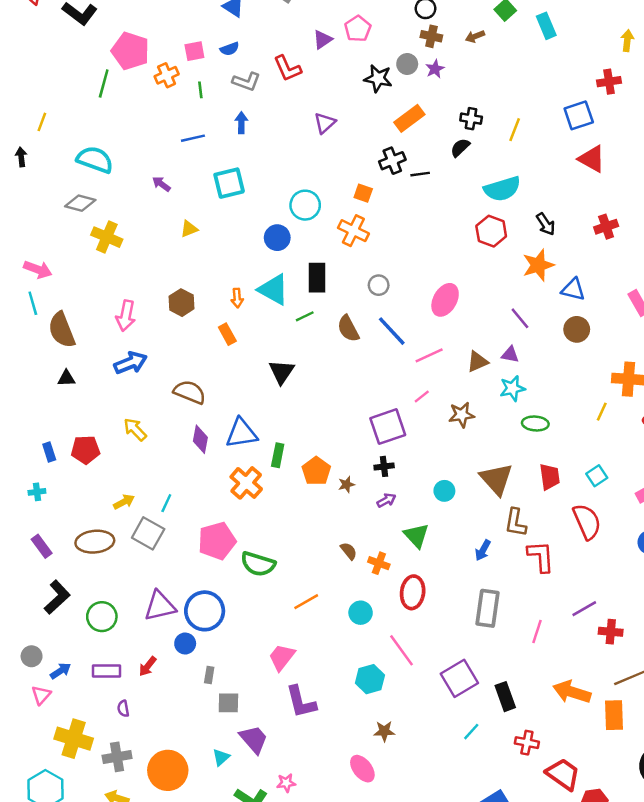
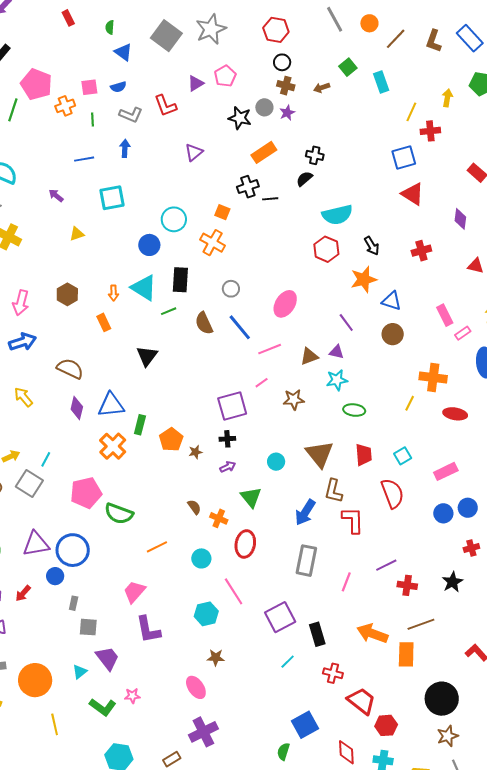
yellow line: (515, 130) -> (411, 112), moved
blue arrow: (483, 550) -> (305, 512), size x1.5

